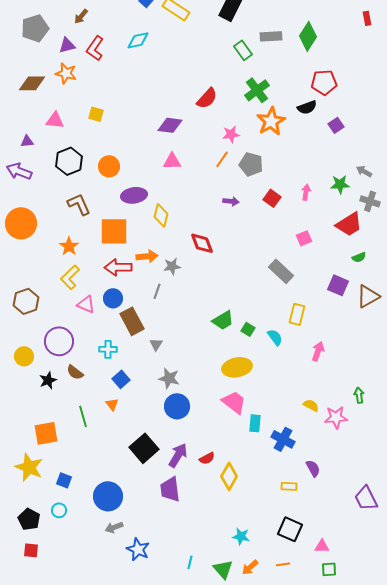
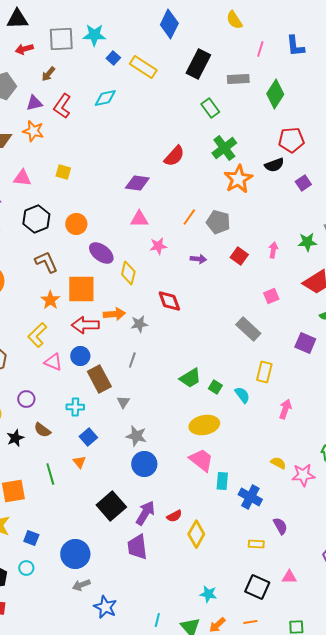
gray rectangle: (271, 36) -> (238, 79), moved
pink star: (231, 134) -> (158, 246), moved
purple ellipse: (134, 195) -> (101, 253), turned 45
orange star: (69, 246) -> (50, 300), moved
gray line: (157, 291) -> (132, 360), moved
purple circle: (59, 341) -> (26, 399), size x0.6
pink triangle: (322, 546) -> (289, 577), moved

